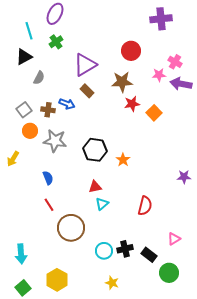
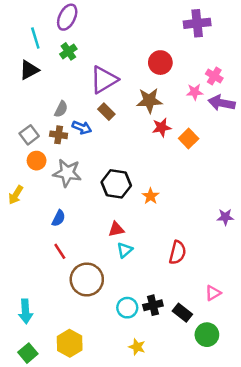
gray semicircle: (39, 78) -> (61, 109), moved
blue semicircle: (48, 178) -> (59, 218), turned 48

